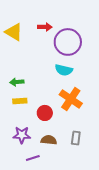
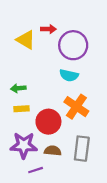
yellow triangle: (14, 32) -> (26, 40), moved
red circle: (45, 113) -> (48, 122), size x1.5
purple star: (22, 135) -> (24, 145), size x1.4
gray rectangle: (76, 138) -> (82, 149), size x1.6

